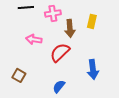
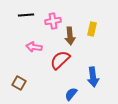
blue semicircle: (59, 86) -> (71, 94), moved

